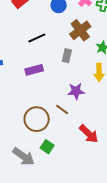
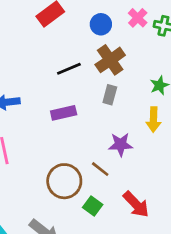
brown cross: (80, 30) -> (110, 60), moved
green square: (47, 147) -> (93, 206), moved

